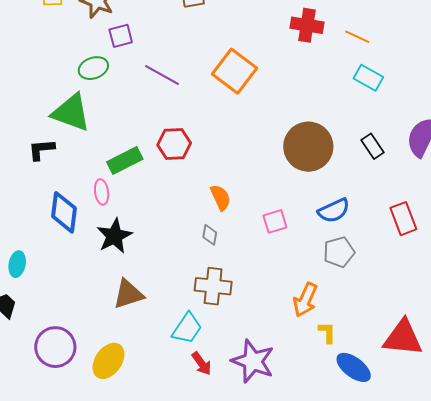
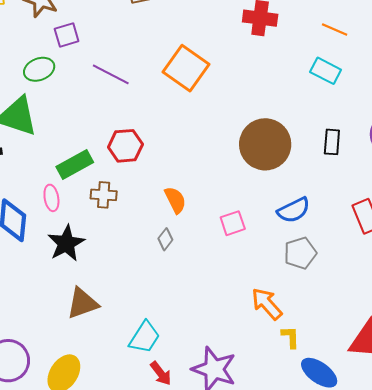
orange line: (357, 37) -> (335, 30), moved
black rectangle: (373, 146) -> (332, 142), turned 40
gray diamond: (210, 235) -> (165, 239), turned 30
brown cross: (213, 286) -> (104, 195), moved, size x0.7
orange arrow: (305, 300) -> (267, 304), turned 116

